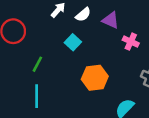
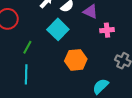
cyan square: (73, 42) -> (58, 29), size x1.5
pink cross: (131, 42) -> (107, 30), turned -32

